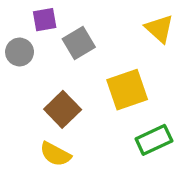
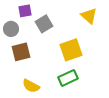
brown square: (63, 109) -> (21, 52), moved, turned 30
green rectangle: (154, 140) -> (68, 78), moved

